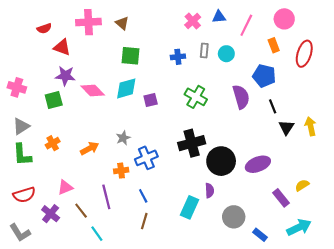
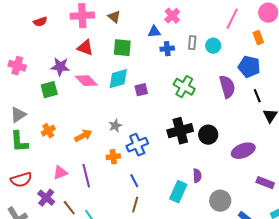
blue triangle: (219, 17) -> (154, 32), moved
pink cross: (193, 21) -> (172, 16), moved
red triangle: (62, 47) -> (85, 48), moved
pink cross: (17, 87) -> (17, 66), moved
black circle: (221, 161) -> (208, 135), moved, size x0.7
purple line: (106, 197) -> (86, 176), moved
purple rectangle: (281, 198) -> (265, 183), turned -30
brown line: (81, 211) -> (69, 208), moved

